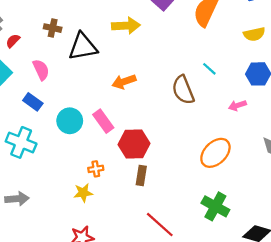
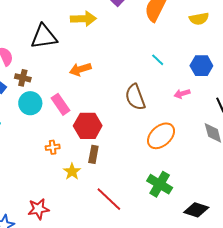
brown cross: (53, 28) -> (23, 78), moved
yellow semicircle: (254, 34) -> (199, 19), moved
brown semicircle: (183, 90) -> (135, 97), moved
yellow star: (83, 193) -> (72, 172), moved, turned -30

